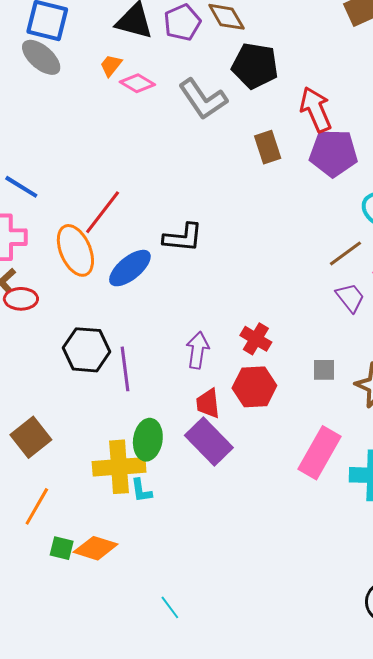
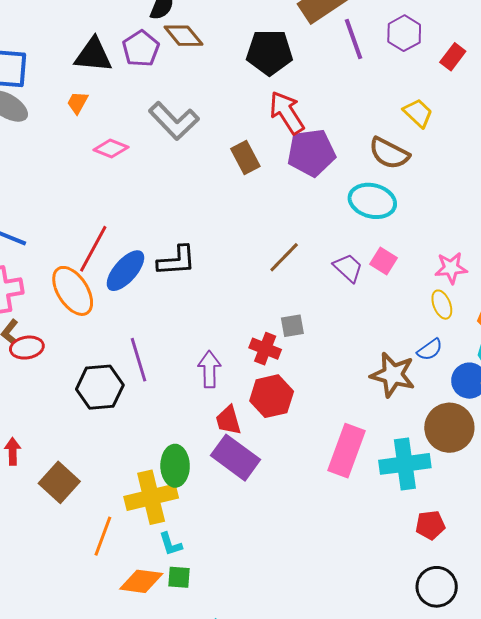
black pentagon: (255, 66) -> (270, 52), moved
pink diamond: (137, 83) -> (111, 148), moved
brown line: (345, 253) -> (284, 257), moved
blue ellipse: (130, 268) -> (125, 271), moved
purple trapezoid: (350, 298) -> (348, 268), moved
purple line: (125, 369) -> (139, 360), moved
gray square: (324, 370) -> (292, 326), moved
cyan L-shape: (141, 491) -> (170, 544), moved
orange line: (37, 506) -> (103, 536), moved
green square: (62, 548) -> (179, 577), moved

